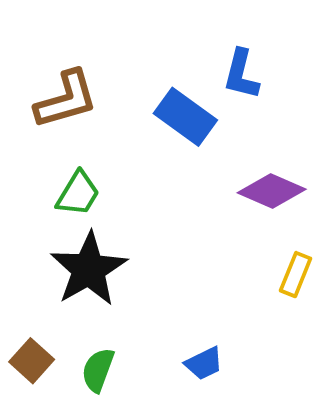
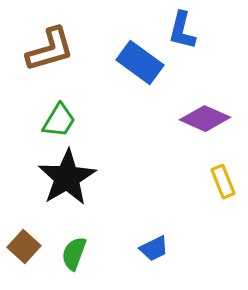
yellow rectangle: (296, 275) -> (223, 182), turned -44

